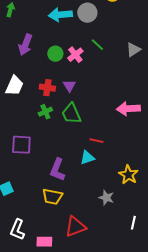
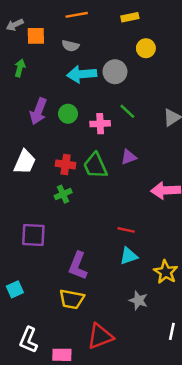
green circle: (55, 54) -> (68, 114), moved
pink cross: (75, 55) -> (100, 124), turned 35
purple triangle: (69, 86) -> (129, 157), moved, turned 40
green trapezoid: (71, 114) -> (95, 166), moved
cyan triangle: (87, 158) -> (129, 256), moved

